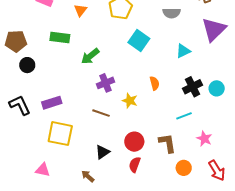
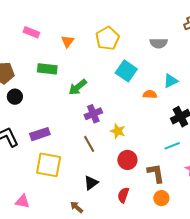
orange semicircle: (155, 83) -> (150, 94), moved, turned -72
brown line: (101, 113) -> (89, 144), turned 42
red circle: (134, 142) -> (127, 160), moved
orange circle: (184, 168) -> (161, 198), moved
pink triangle: (43, 170) -> (22, 202), moved

